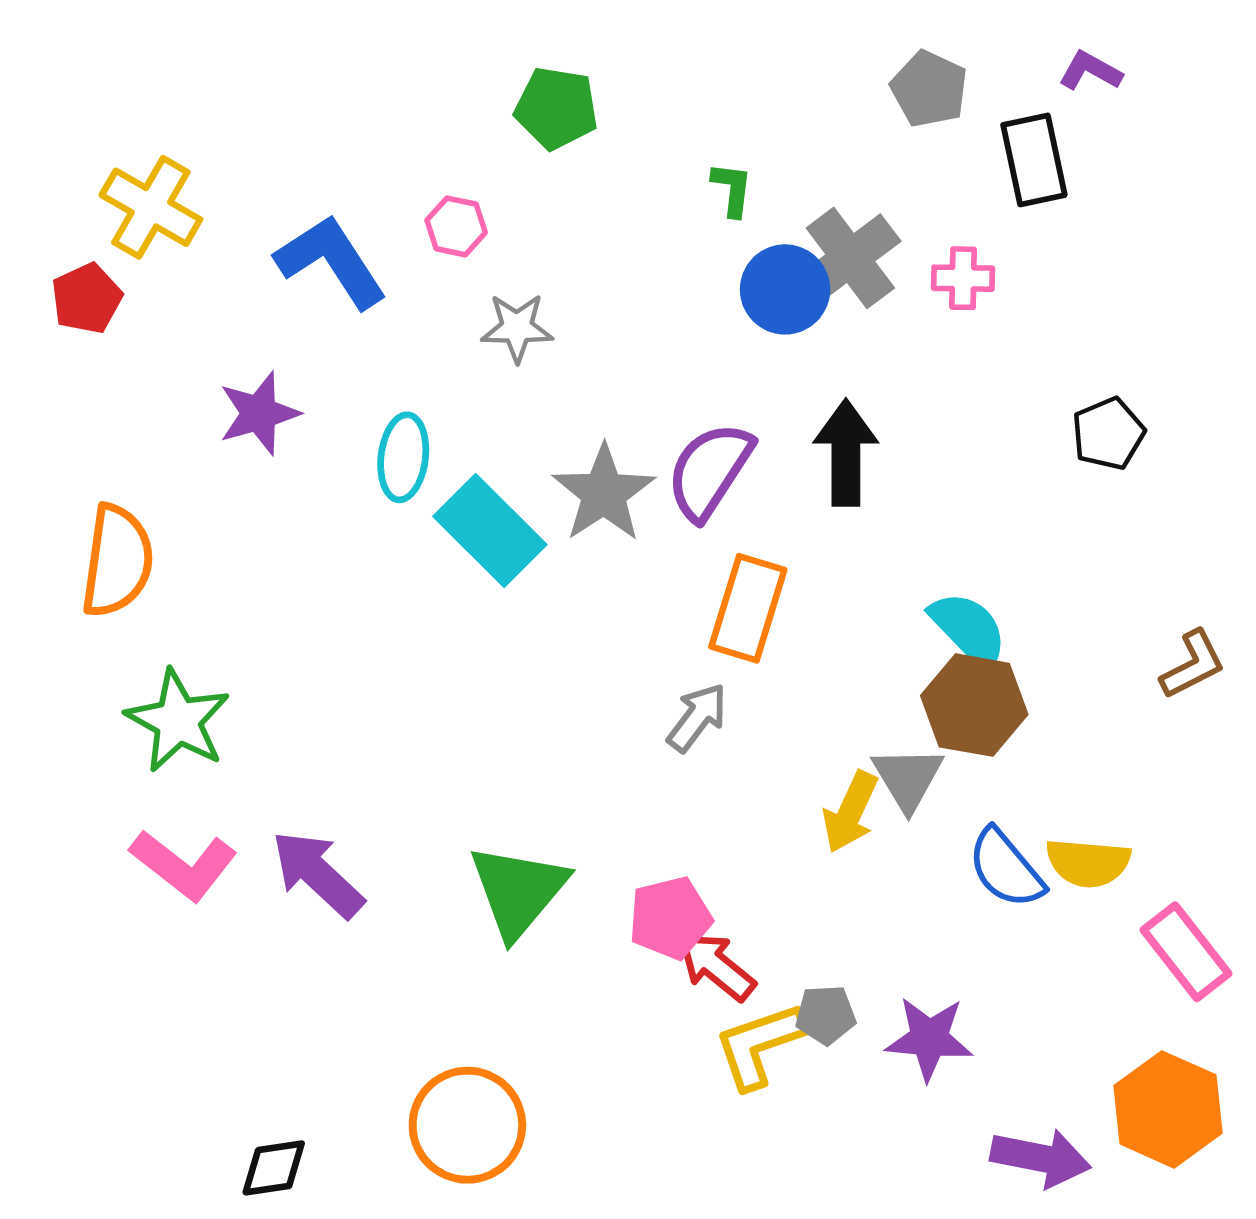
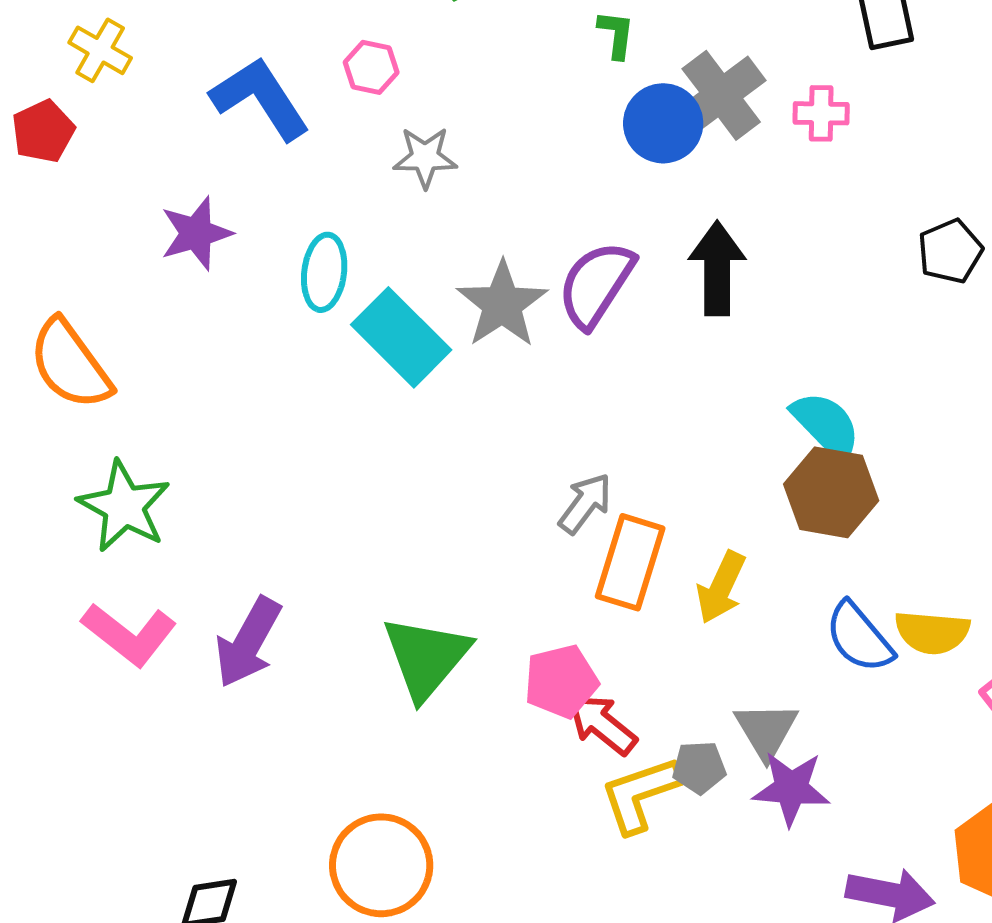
yellow cross: (151, 207) -> (100, 50), size x0.7
orange semicircle: (117, 561) -> (70, 364), turned 136
orange rectangle: (748, 608) -> (630, 562), moved
gray triangle: (908, 778) -> (766, 730), moved
purple arrow: (318, 874) -> (248, 642), turned -104

